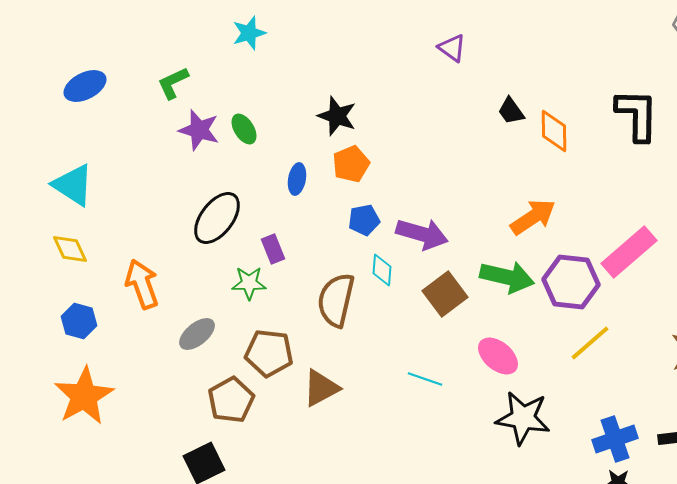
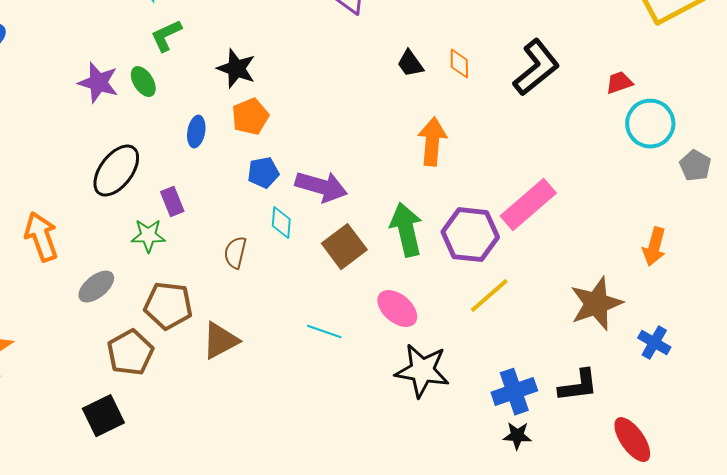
green L-shape: (173, 83) -> (166, 36), moved
black L-shape: (637, 115) -> (536, 68), turned 50
orange diamond: (554, 131) -> (459, 64), moved, size x0.7
orange arrow: (533, 217) -> (432, 142), moved, turned -51
green arrow: (507, 277) -> (406, 230), turned -116
brown semicircle: (336, 300) -> (235, 253), size x0.6

